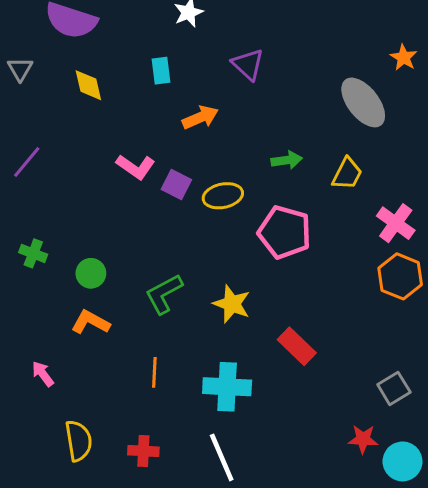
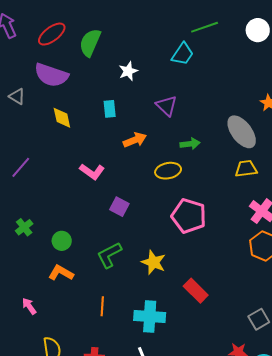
gray triangle: (20, 69) -> (17, 96), moved, turned -30
green arrow: (287, 160) -> (190, 144), moved
yellow trapezoid: (347, 174) -> (246, 169), moved, turned -125
purple square: (176, 185) -> (119, 207), moved
yellow ellipse: (223, 196) -> (168, 171), moved
green cross: (33, 253) -> (24, 227), turned 30

